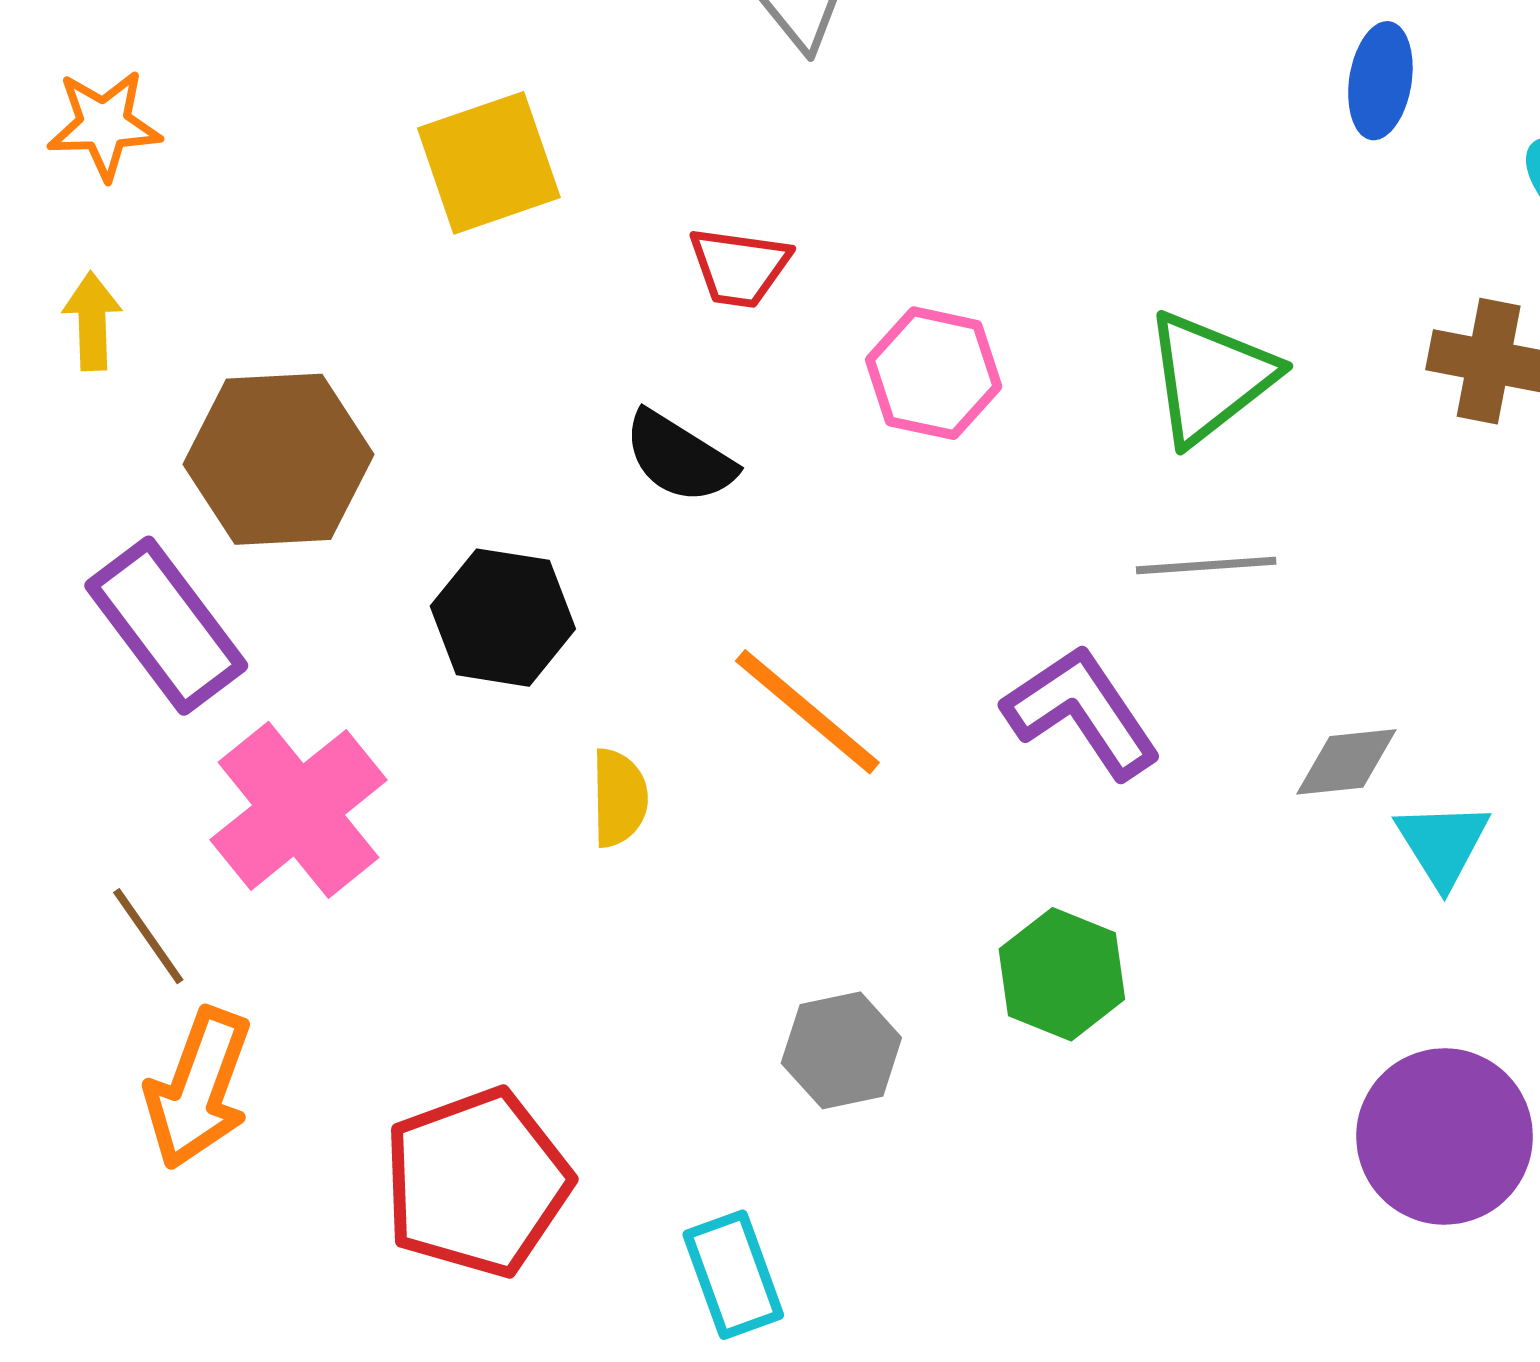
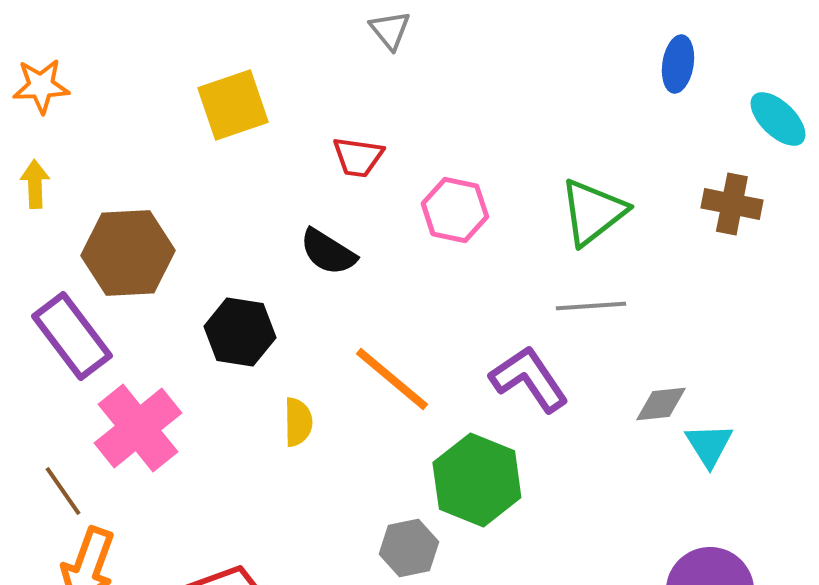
green hexagon: (1062, 974) -> (477, 480), moved, size x1.4

